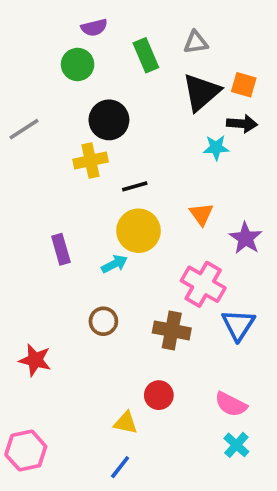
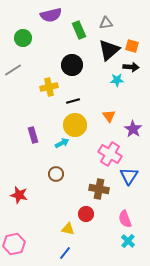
purple semicircle: (94, 28) -> (51, 15), size x1.5
green circle: (78, 64) -> (23, 38), moved
black circle: (109, 120) -> (72, 65), moved
brown cross: (172, 330) -> (99, 189), moved
pink semicircle: (231, 404) -> (125, 219), turned 42

